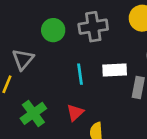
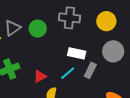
green circle: (53, 30) -> (38, 29), moved
cyan line: (80, 74) -> (68, 73), moved, turned 42

